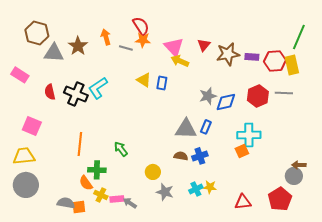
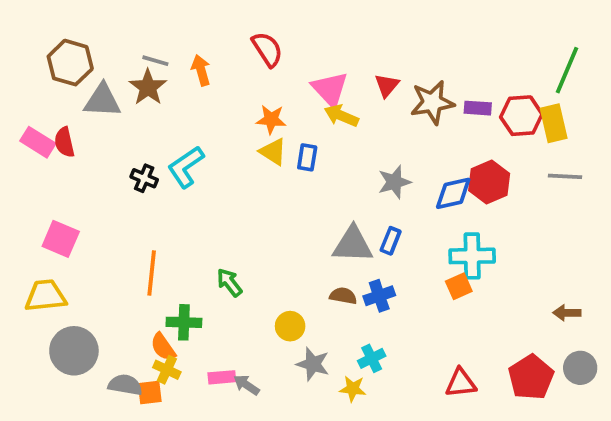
orange star: (143, 40) -> (271, 119), moved
gray line: (126, 48) -> (155, 61), moved
red semicircle: (50, 92) -> (64, 142), moved
gray line: (284, 93) -> (565, 176), moved
black cross: (76, 94) -> (144, 178), size x0.6
blue diamond: (226, 102) -> (453, 193), moved
gray circle: (294, 176) -> (580, 368), moved
gray circle: (26, 185) -> (74, 351), moved
yellow star: (210, 187) -> (353, 389), moved
yellow cross: (101, 195) -> (167, 370), moved

